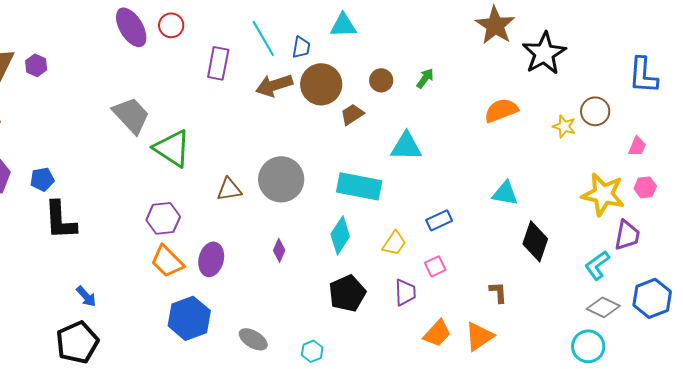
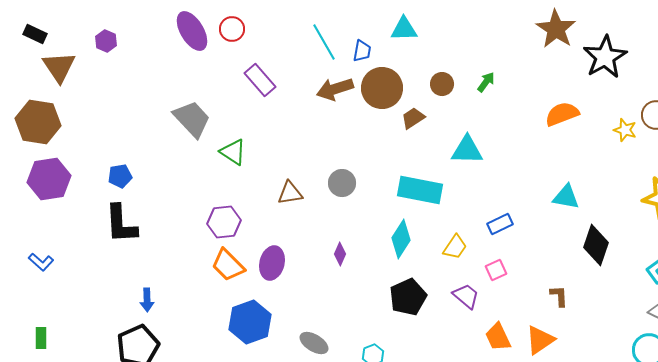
purple rectangle: (218, 63) -> (260, 80), moved, turned -52
purple hexagon: (36, 65) -> (106, 41), moved
green triangle: (172, 148) -> (233, 152), size x0.7
blue pentagon: (42, 179) -> (120, 176), moved
gray circle: (281, 179) -> (342, 183), size x0.6
purple trapezoid: (405, 292) -> (466, 296), turned -48
blue arrow: (86, 296) -> (147, 300), turned 40
orange trapezoid: (437, 333) -> (498, 337), turned 112

